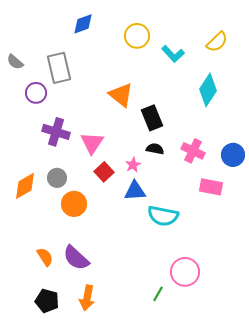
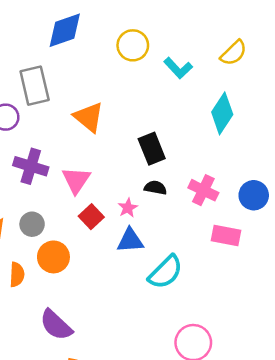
blue diamond: (83, 24) -> (65, 30), size x1.4
orange triangle: (121, 95) -> (89, 117), moved
cyan semicircle: (163, 216) -> (166, 272), turned -56
orange semicircle: (45, 257) -> (17, 275), moved, turned 36

